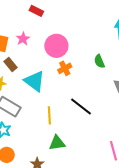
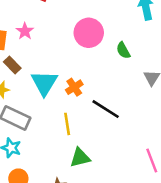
pink circle: (56, 46) -> (89, 33), moved
orange cross: (65, 68) -> (74, 87), moved
cyan triangle: (34, 81) -> (44, 83), turned 30

